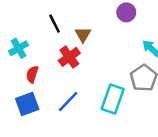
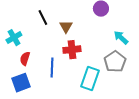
red cross: (69, 57) -> (72, 50), moved, turned 30
blue line: (68, 102) -> (52, 68), moved, turned -42

